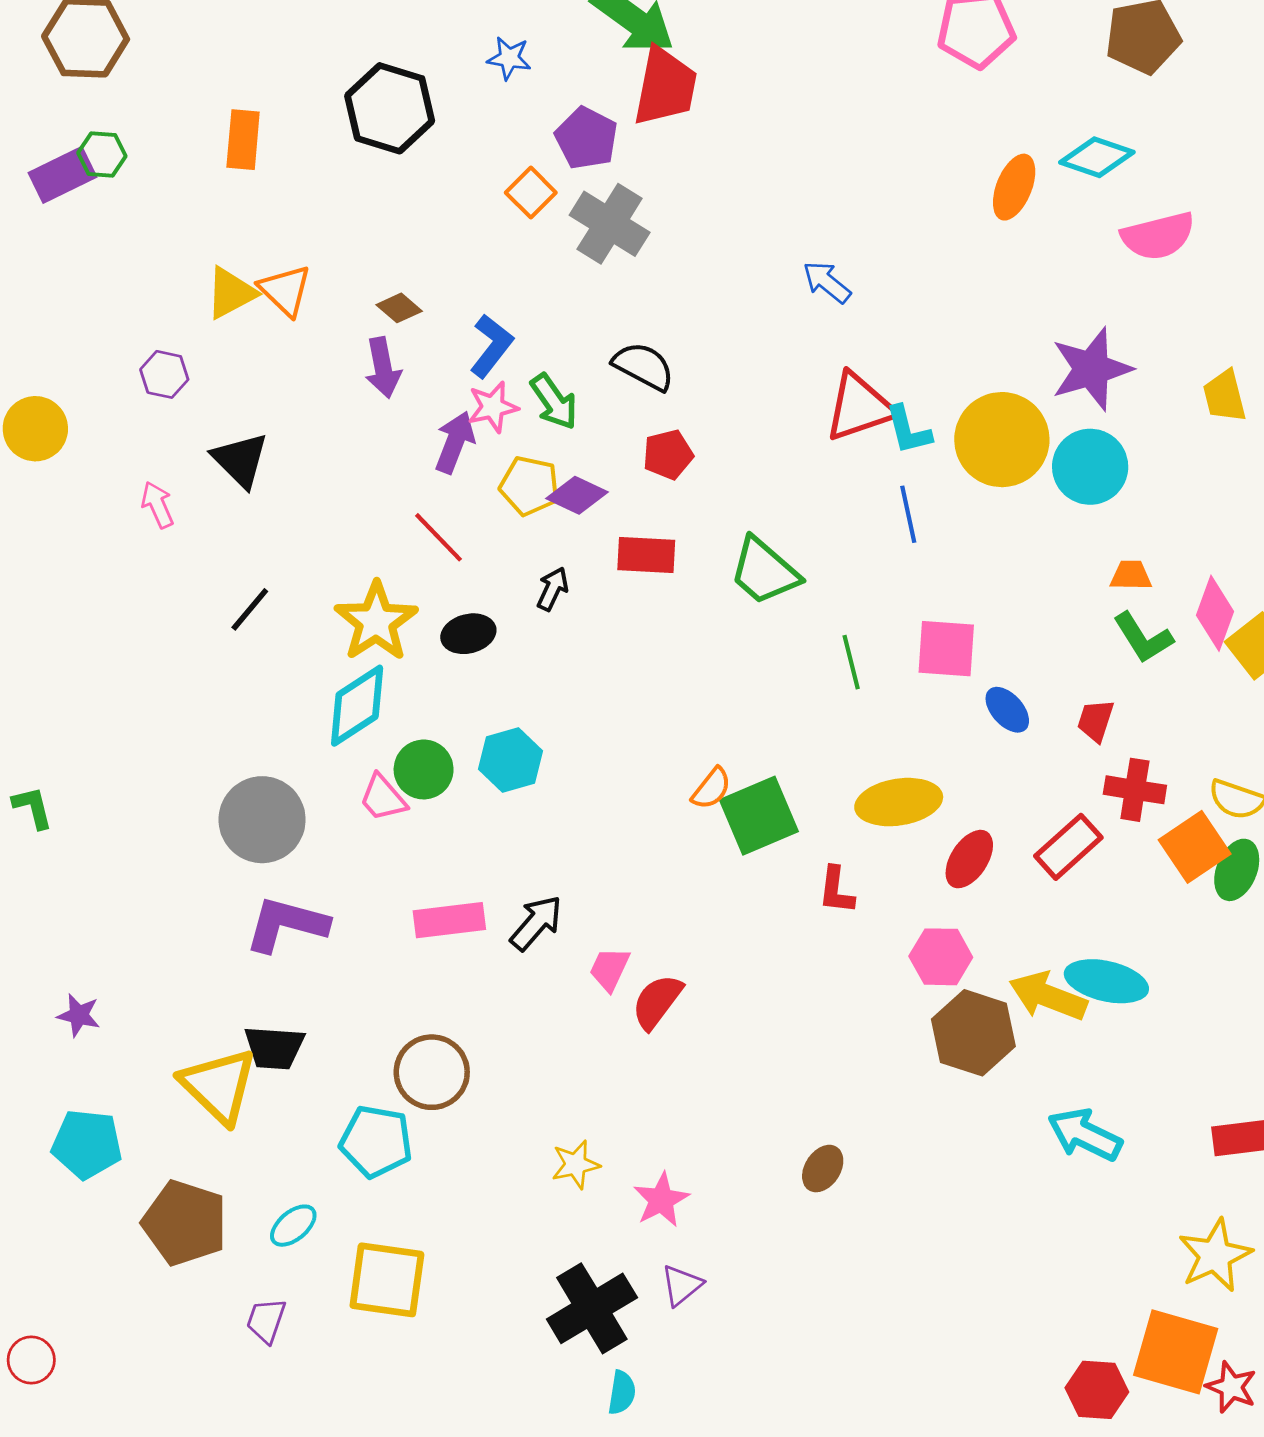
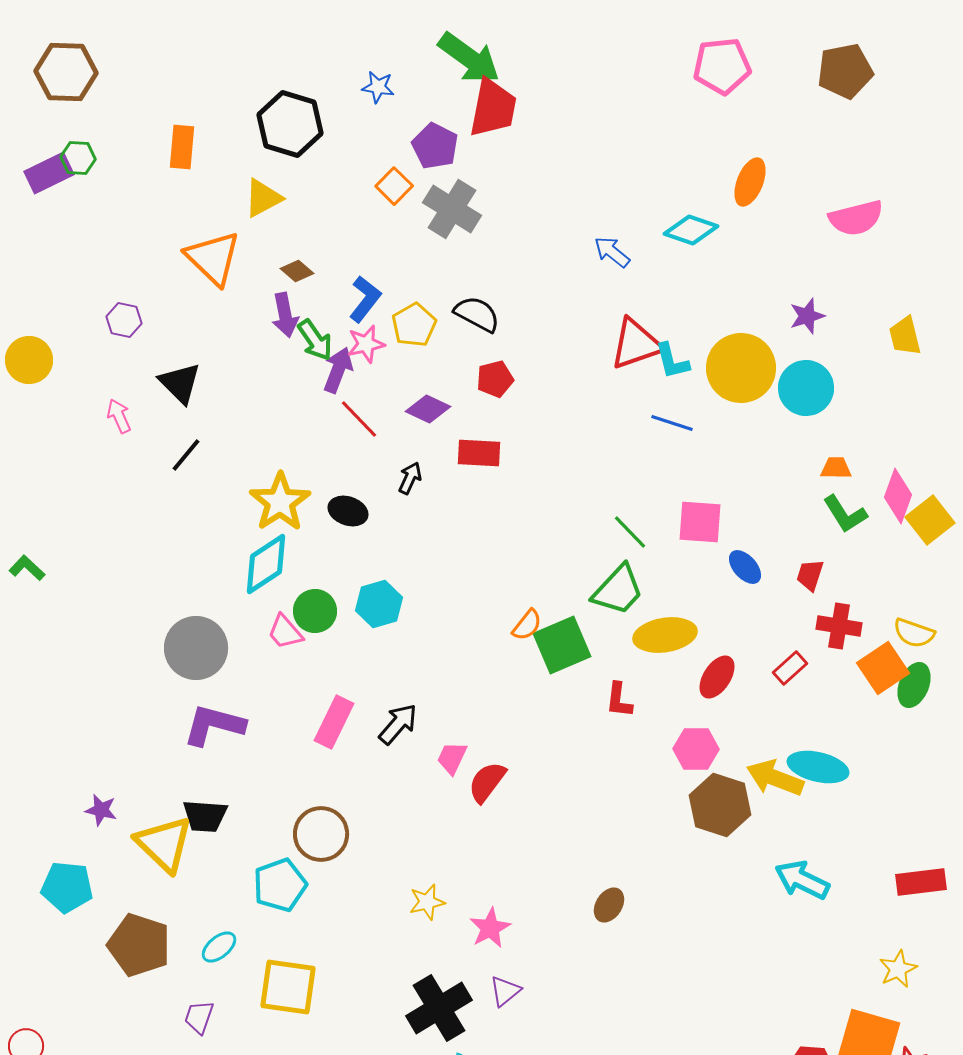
cyan diamond: (1097, 157) -> (691, 230), moved
orange triangle: (285, 290) -> (213, 258), size x1.4
yellow triangle: (231, 293) -> (263, 198), moved
purple star: (1091, 369) -> (807, 316), size x0.6
green arrow: (554, 402) -> (315, 340), moved
yellow pentagon: (529, 486) -> (414, 325), moved, turned 30
blue line: (908, 514) -> (672, 423), turned -60
red line: (439, 537) -> (359, 419), moved
green trapezoid: (764, 571) -> (618, 590), moved, turned -88
black line: (250, 609) -> (186, 455), moved
black ellipse: (468, 634) -> (348, 511), turned 33
green line: (851, 662) -> (630, 532), turned -30
green L-shape: (33, 807) -> (27, 568), moved, turned -33
red rectangle: (1068, 847) -> (790, 668), size x0.7
pink rectangle: (449, 920) -> (334, 722), turned -57
purple star: (79, 1015) -> (101, 810), moved
cyan pentagon: (376, 1141) -> (280, 885), turned -30
yellow star: (1215, 1255) -> (898, 969), size x0.7

